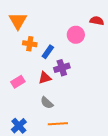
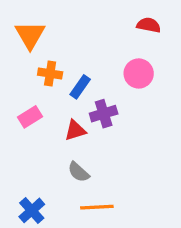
red semicircle: (97, 21) -> (149, 25), moved
pink circle: (76, 35) -> (139, 73), moved
pink rectangle: (18, 82) -> (30, 117), moved

